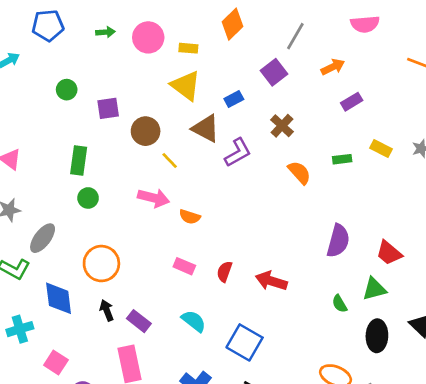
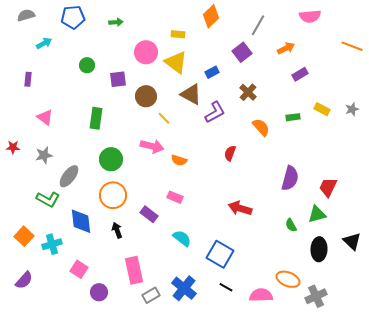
pink circle: (148, 37) -> (146, 52), moved
green circle: (88, 198) -> (111, 159), moved, size x1.5
red trapezoid: (389, 253) -> (328, 187), turned 75
red semicircle: (224, 272) -> (230, 153), moved
purple rectangle: (139, 321) -> (149, 214), moved

